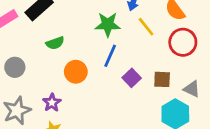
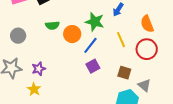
yellow line: (146, 27) -> (121, 40), moved
orange circle: (76, 72) -> (72, 34), moved
purple square: (132, 78) -> (93, 66), moved

